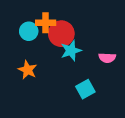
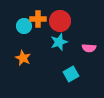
red circle: (61, 34) -> (60, 21), moved

